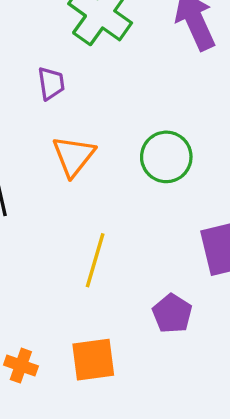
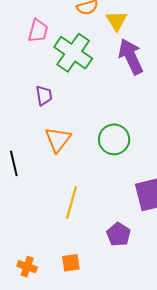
orange square: (93, 360) -> (71, 263), size x0.7

